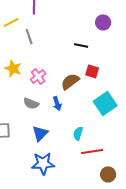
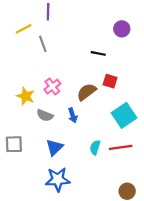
yellow star: (13, 68) -> (26, 96), moved
red line: (92, 151) -> (121, 147), moved

